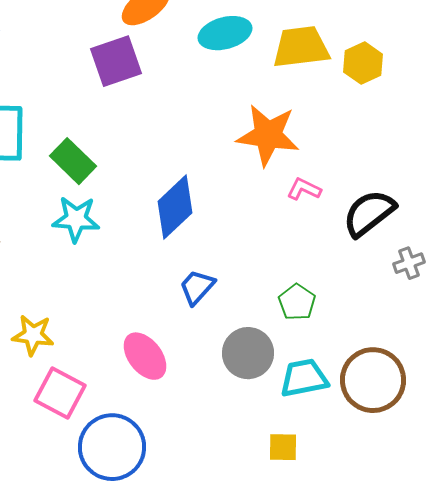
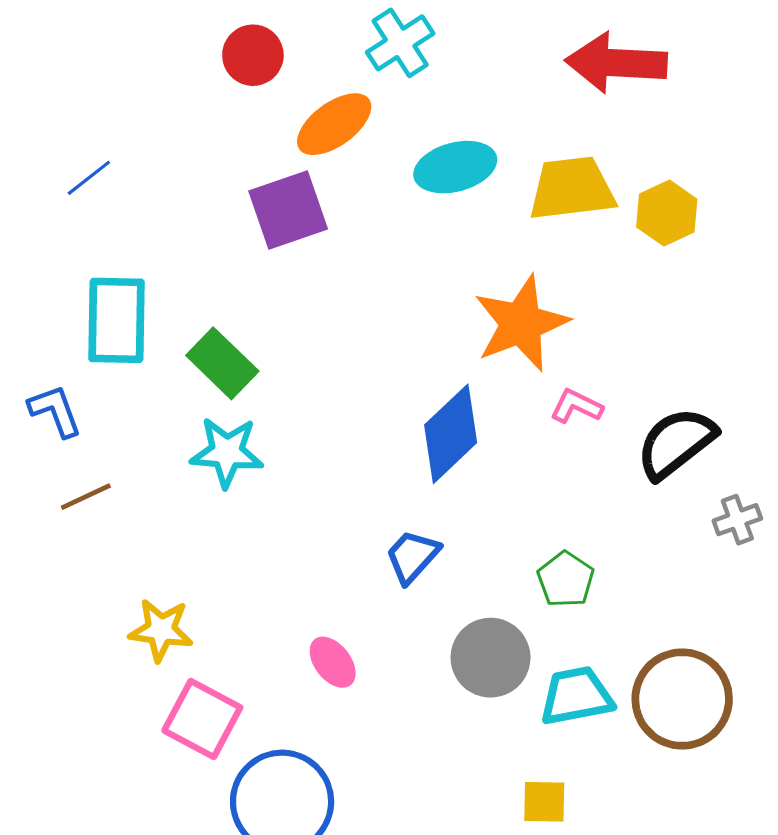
orange star: (268, 135) -> (521, 323), turned -30
blue diamond: (175, 207) -> (451, 434), moved
pink ellipse: (145, 356) -> (333, 662), size x0.7

